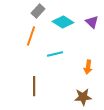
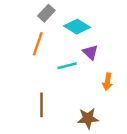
purple triangle: (92, 22) -> (90, 52), moved
brown star: (83, 97) -> (88, 118), moved

